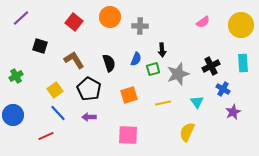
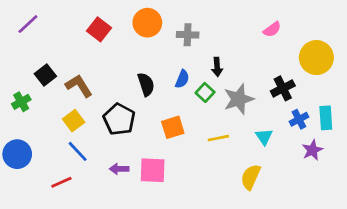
yellow circle: (241, 25) -> (316, 58), moved
black square: (40, 46) -> (45, 75), moved, turned 35
brown L-shape: (74, 60) -> (79, 86), moved
cyan rectangle: (243, 63) -> (326, 118), moved
green square: (153, 69) -> (205, 92), turned -32
blue cross: (223, 89) -> (299, 119), turned 32
purple arrow: (89, 117) -> (119, 169), moved
pink square: (128, 135) -> (153, 170), moved

